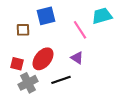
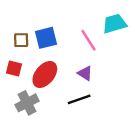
blue square: (46, 16) -> (46, 38), moved
red square: (17, 64) -> (14, 69), moved
black line: (61, 80) -> (79, 99), moved

